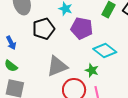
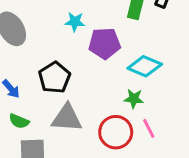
black pentagon: (44, 29) -> (54, 78), moved
gray triangle: (57, 66) -> (67, 118), moved, turned 40

